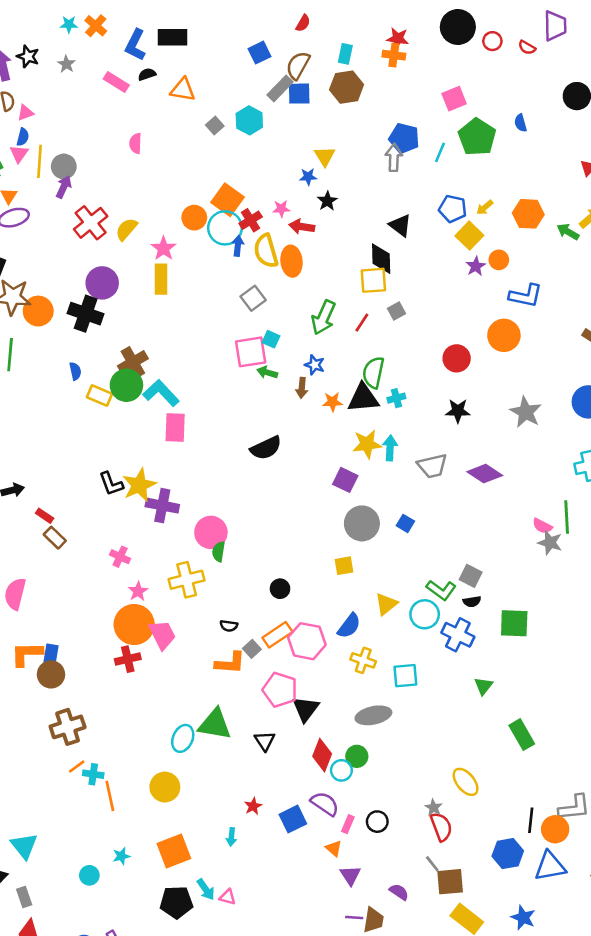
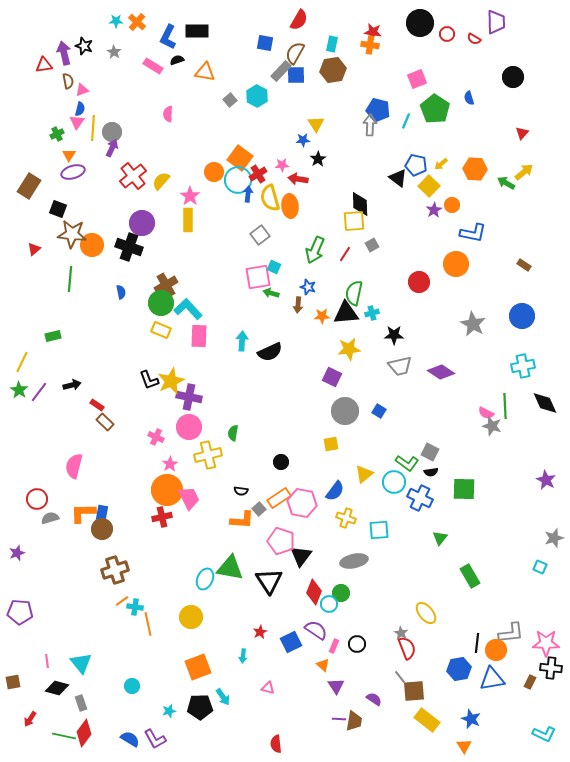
red semicircle: (303, 23) -> (299, 20), size x1.5
blue square: (260, 53) -> (265, 43), turned 36
black triangle: (400, 225) -> (398, 178), moved
yellow rectangle: (100, 395) -> (161, 330), moved
black star: (458, 411) -> (394, 335), moved
cyan arrow: (390, 448) -> (242, 341), moved
pink circle: (211, 532) -> (189, 427), moved
black triangle: (265, 741) -> (269, 581), size x1.6
cyan star: (121, 856) -> (169, 711), moved
pink triangle: (228, 897) -> (268, 688), moved

